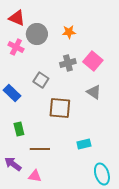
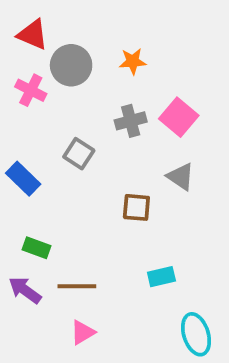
brown square: (60, 108) -> (136, 207), moved, size x0.7
green rectangle: (19, 129) -> (37, 248), turned -56
purple arrow: (13, 164) -> (25, 290), moved
pink triangle: (35, 176) -> (83, 332), moved, turned -40

